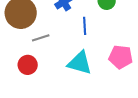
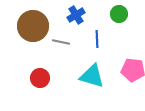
gray line: (41, 38) -> (61, 42), moved, turned 30

